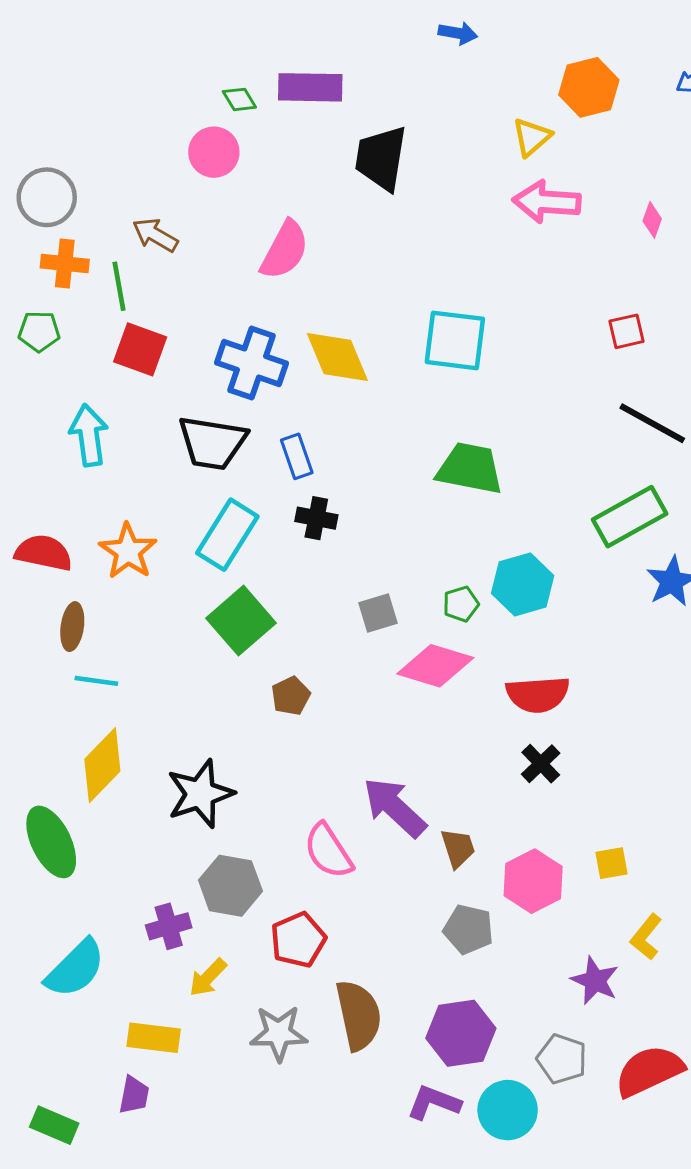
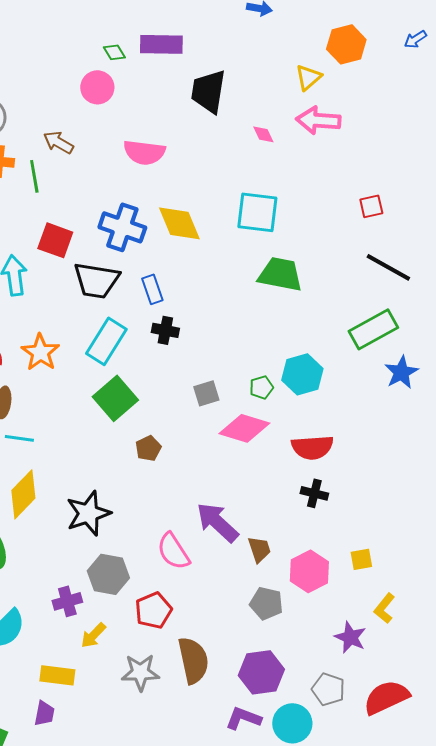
pink diamond: (652, 220) -> (263, 134), moved, turned -45
pink semicircle: (285, 250) -> (144, 152), turned 69
red square: (140, 349) -> (55, 240), moved
green trapezoid: (470, 468) -> (280, 274), moved
black cross: (541, 764) -> (314, 493), turned -32

